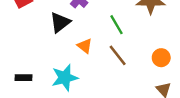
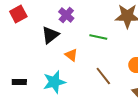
green line: (116, 25) -> (98, 37), turned -48
brown line: (118, 55) -> (103, 76), moved

